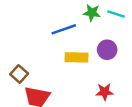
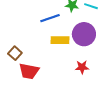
purple circle: (107, 50) -> (84, 34), size x1.5

